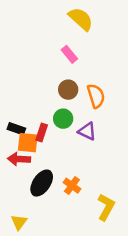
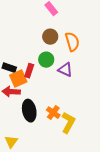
orange square: (28, 143) -> (18, 79), turned -30
black ellipse: (42, 183) -> (29, 111), turned -45
yellow L-shape: (106, 207) -> (68, 123), moved

